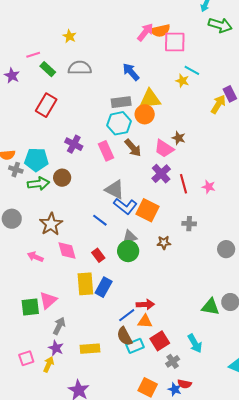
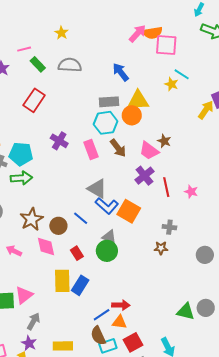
brown circle: (62, 178) -> (58, 226), moved
gray triangle: (130, 237) -> (109, 237), turned 35
brown star: (164, 243) -> (161, 248), moved

